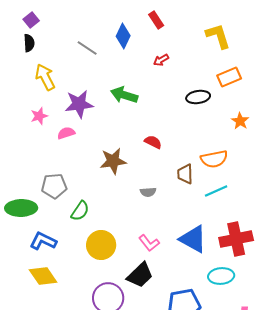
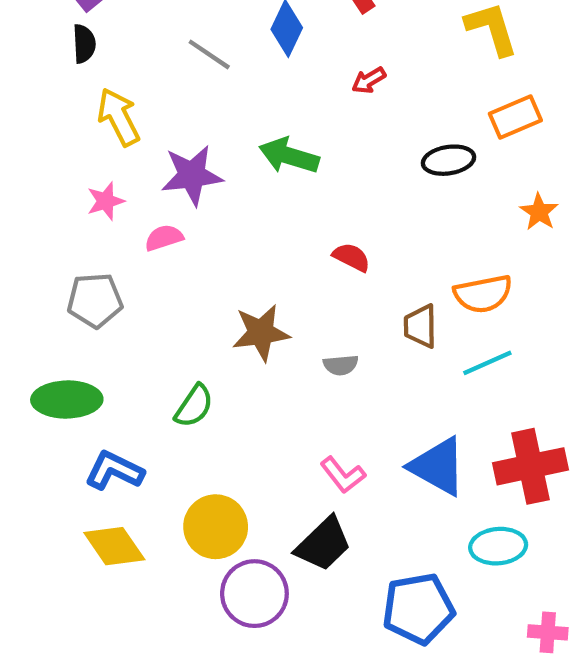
brown star: (113, 161) -> (261, 333), moved
gray pentagon: (54, 186) -> (95, 300), moved
yellow circle: (101, 245) -> (216, 527), moved

